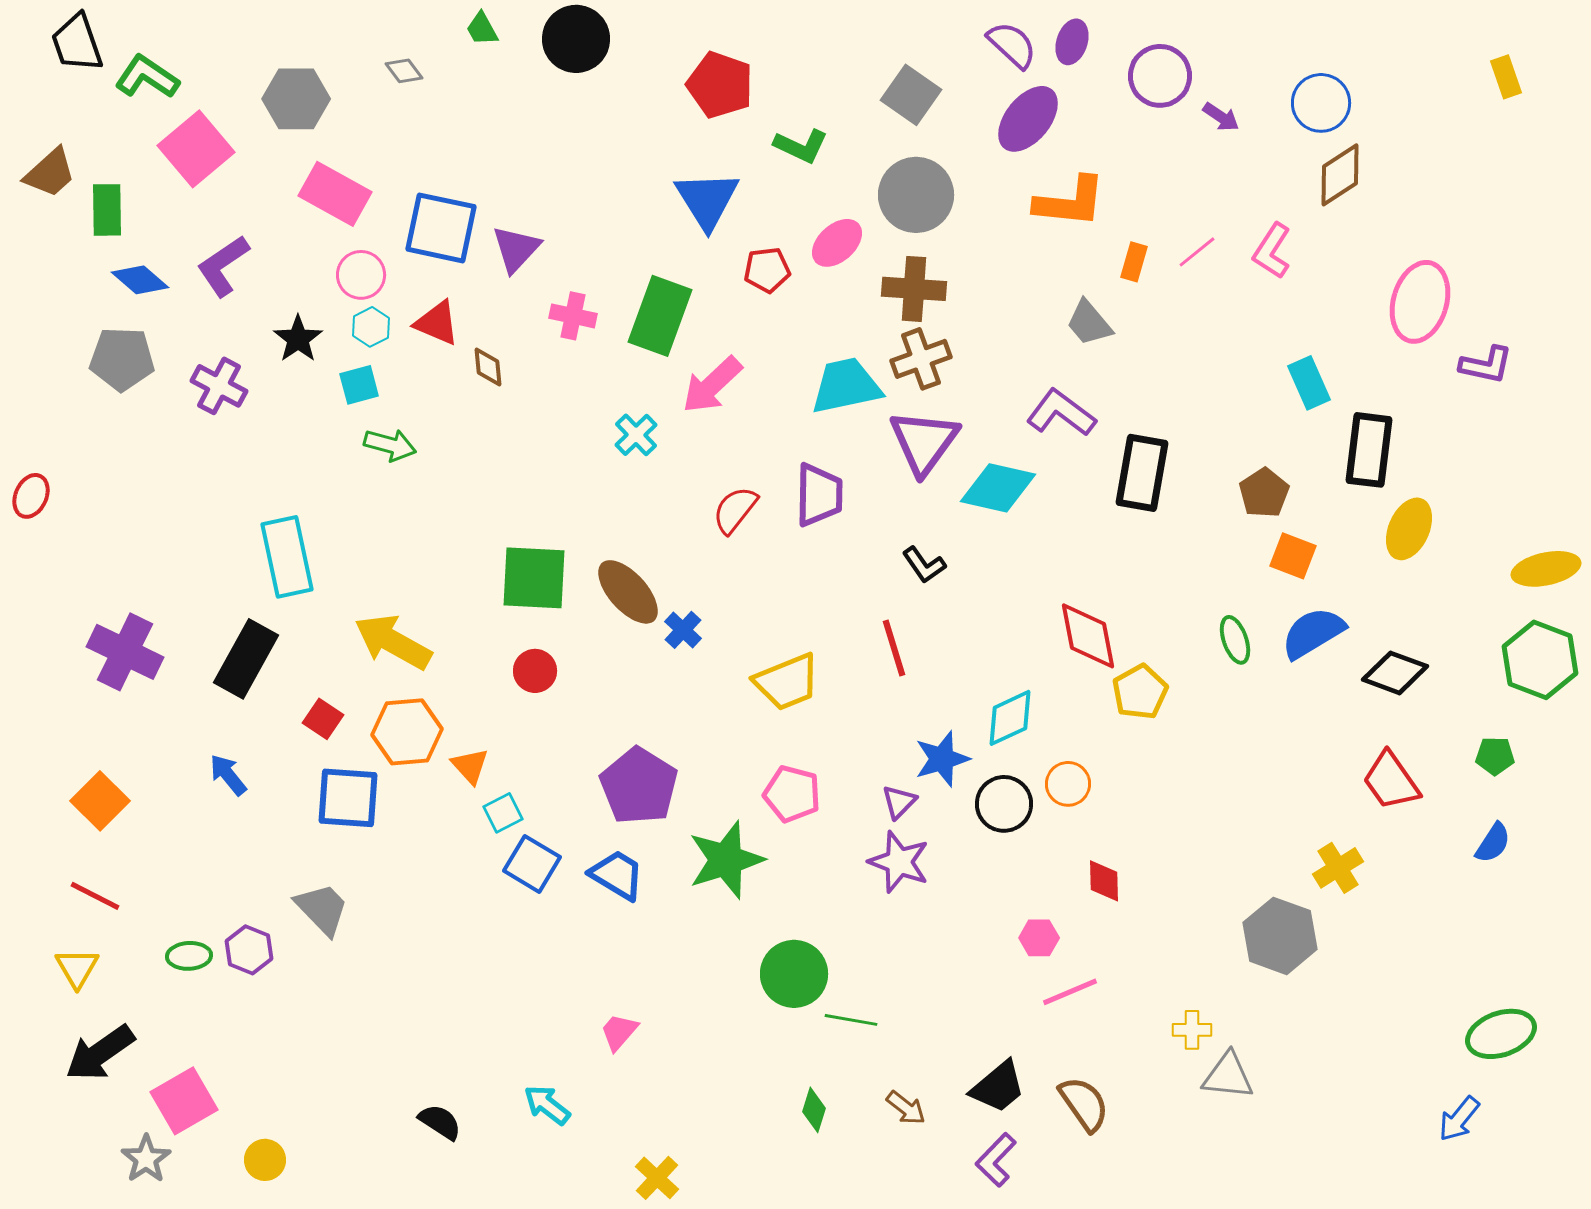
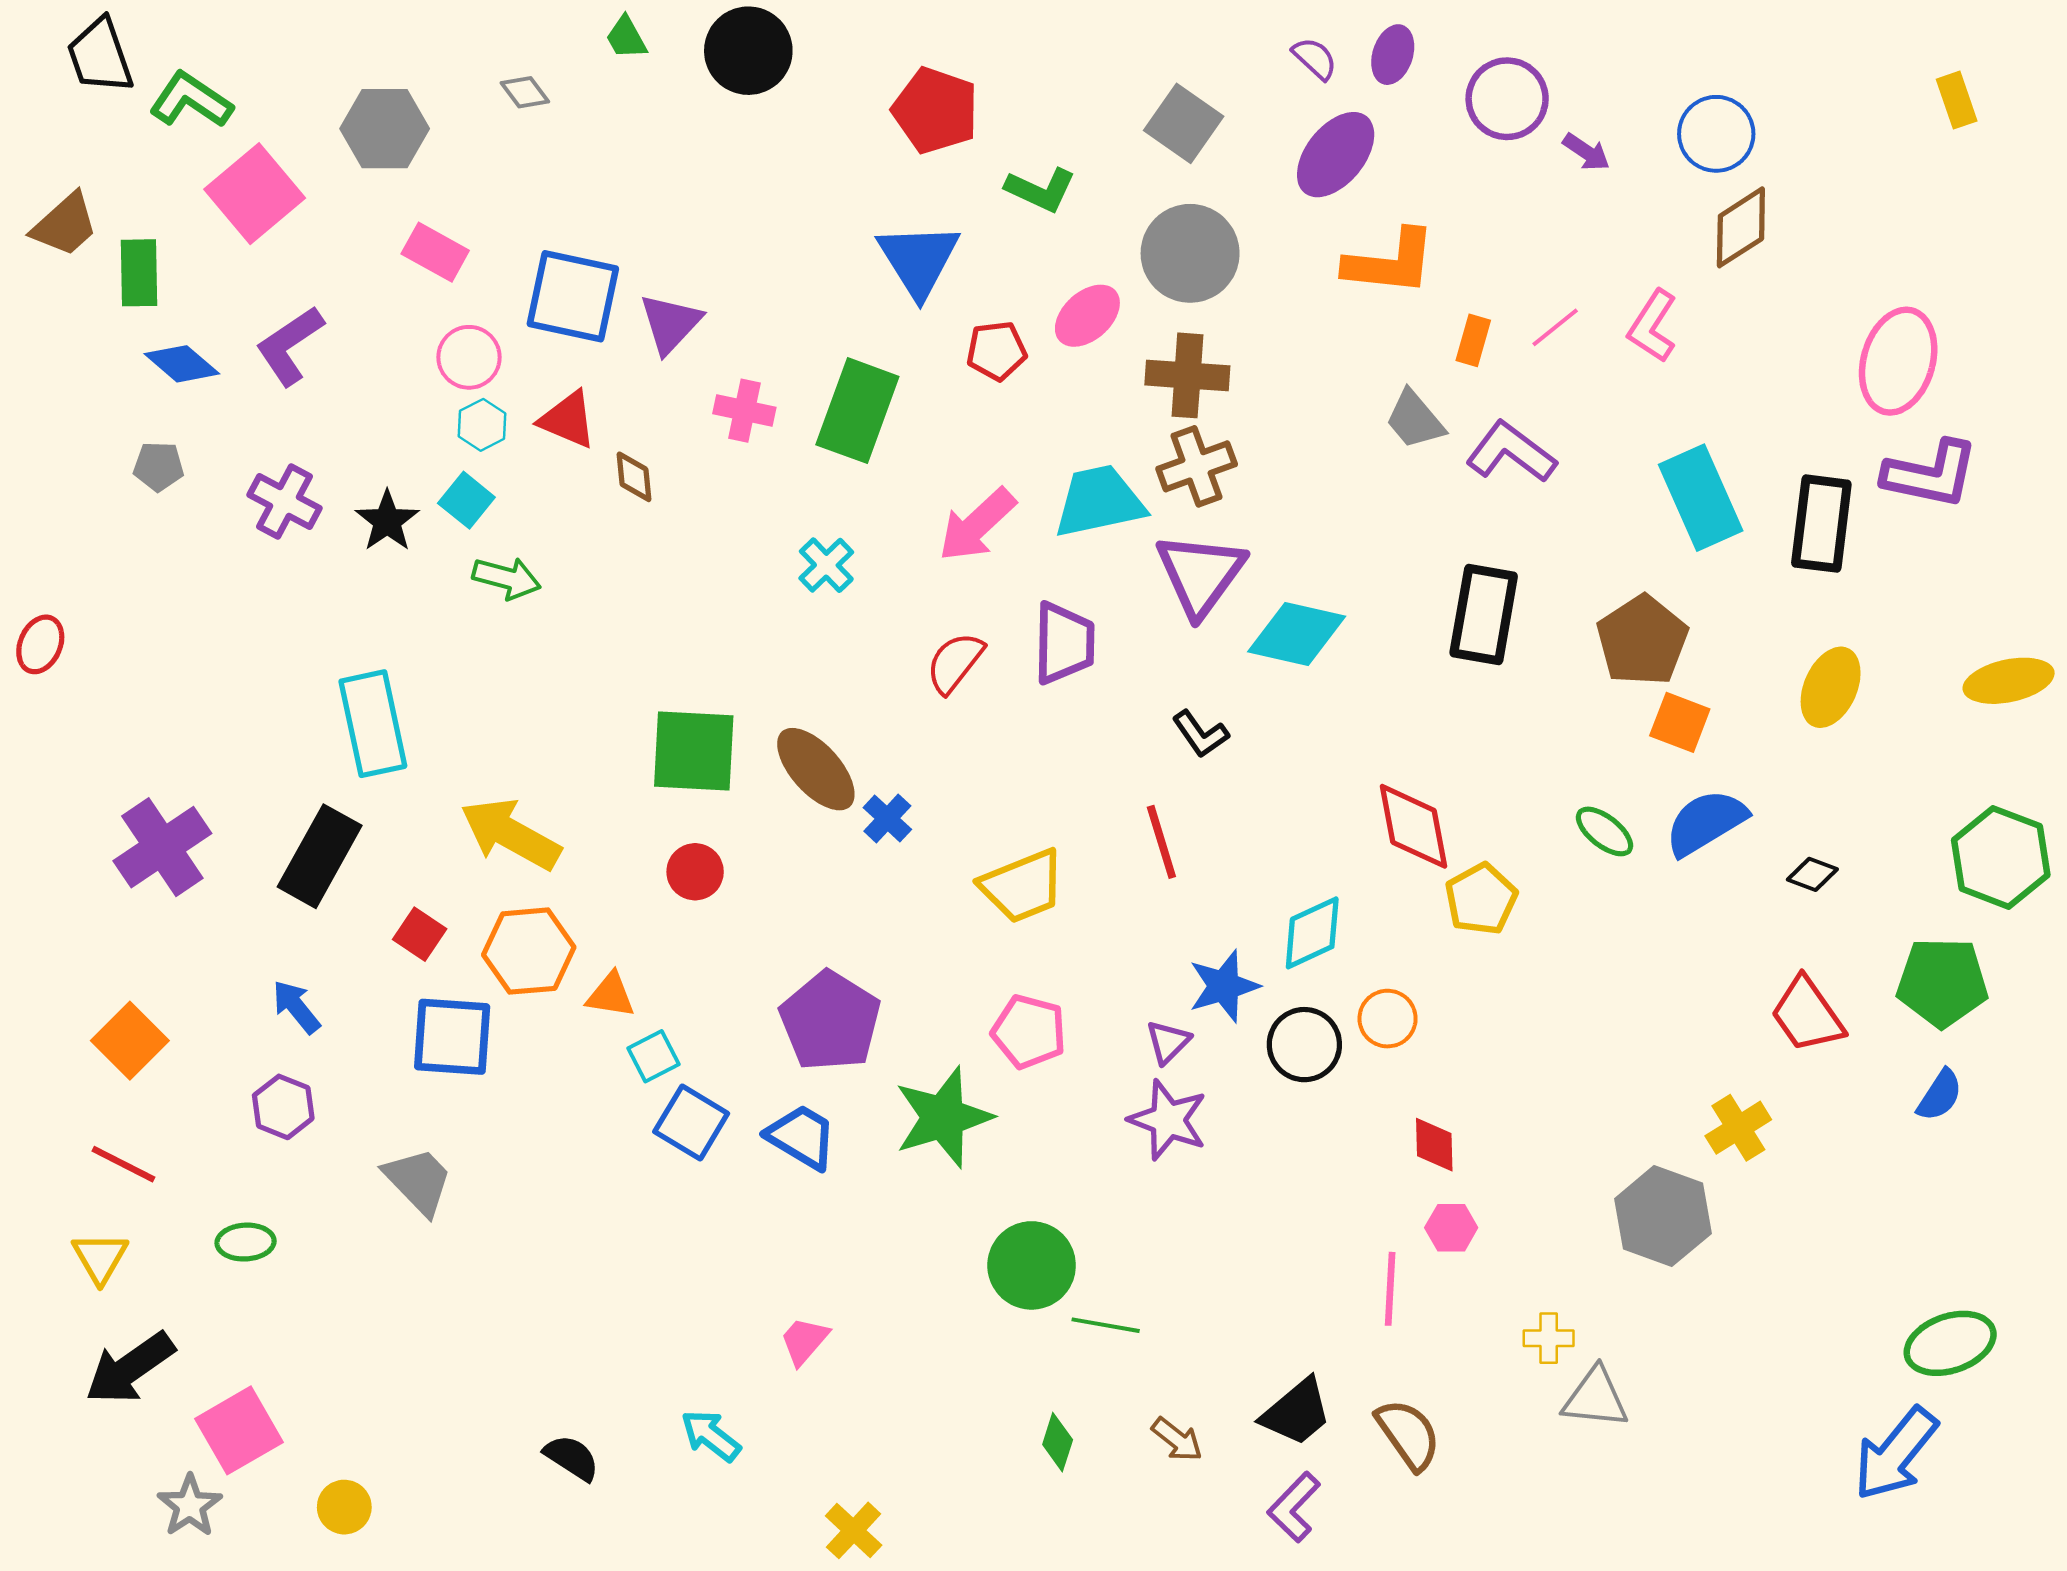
purple semicircle: (1012, 45) -> (1315, 58), size x0.7
pink rectangle: (335, 194) -> (435, 252), size x0.7
pink ellipse: (1420, 302) -> (1898, 361), moved
black star: (298, 339) -> (387, 521), moved
gray pentagon: (122, 359) -> (158, 466), size x0.6
purple L-shape: (1486, 365) -> (1931, 474), size x1.4
cyan rectangle: (1309, 383) -> (1701, 498), size x1.5
cyan square: (359, 385) -> (466, 500), turned -36
pink arrow: (712, 385) -> (977, 525), moved
purple L-shape: (1061, 413) -> (1511, 452), moved
black rectangle: (1369, 450) -> (1821, 524), moved
brown pentagon: (1264, 493) -> (1642, 641), size x1.4
yellow ellipse: (1546, 569) -> (2009, 681), moved
green ellipse: (1235, 640) -> (1604, 831), turned -33
purple cross: (125, 652) -> (162, 847), turned 30
black diamond: (1395, 673) -> (1812, 874), size x0.6
green pentagon: (1495, 756) -> (1942, 982), size x1.8
orange triangle: (470, 766) -> (611, 995), turned -39
pink hexagon: (1039, 938) -> (1451, 1228), moved
purple hexagon: (249, 950) -> (283, 1107), moved
pink line: (1070, 992) -> (1390, 1289), turned -64
blue arrow: (1459, 1119) -> (1896, 1454), size x1.6

